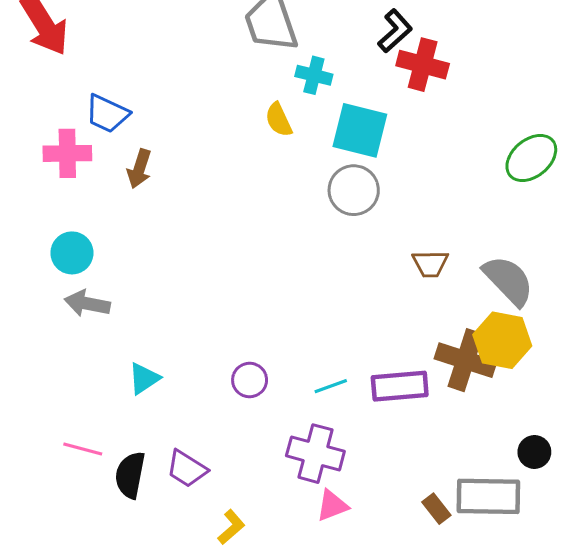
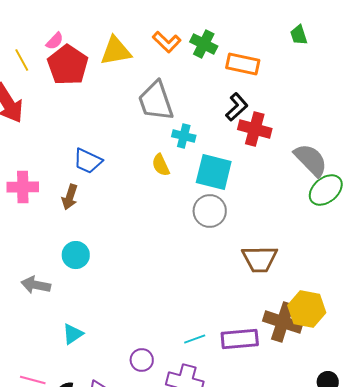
blue trapezoid: (107, 114) -> (88, 161), moved
cyan circle: (72, 253) -> (76, 255), moved
brown trapezoid: (430, 264) -> (260, 259), size x1.5
gray semicircle: (508, 280) -> (311, 160), moved
purple circle: (250, 380) -> (142, 360), moved

